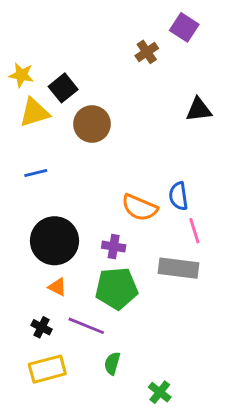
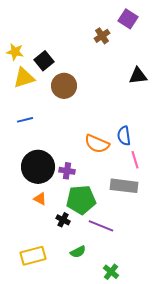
purple cross: (114, 247) -> (67, 171), moved
purple line: (86, 326) -> (101, 226), moved
black cross: (42, 327) -> (63, 220), moved
green semicircle: (112, 363) -> (78, 252), turned -133

